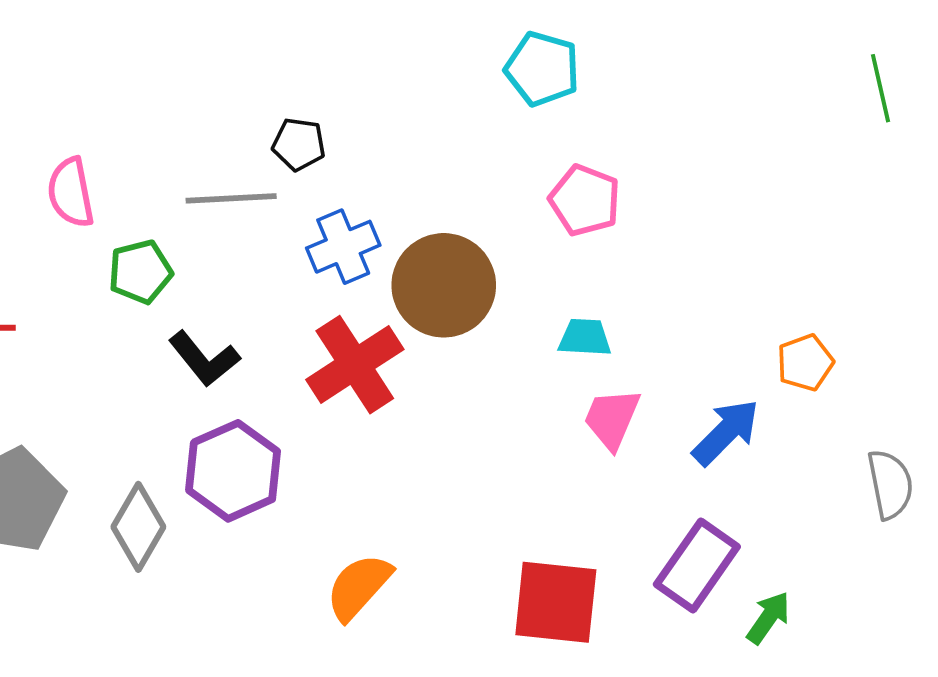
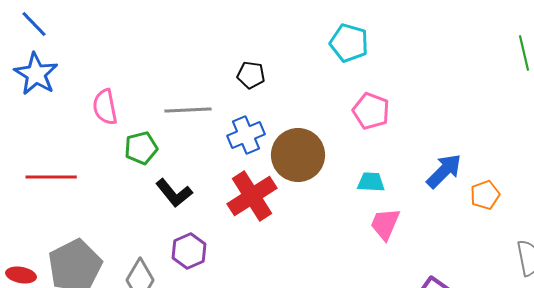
black pentagon: (299, 144) -> (251, 75), moved
blue arrow: (726, 432) -> (444, 171), moved
purple hexagon: (233, 471) -> (189, 251), size x0.7

